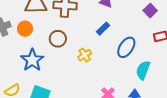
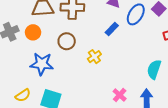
blue ellipse: (126, 47) -> (136, 14), moved
blue star: (32, 60) -> (42, 64), turned -30

